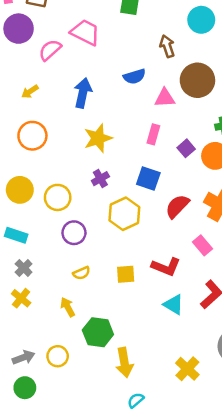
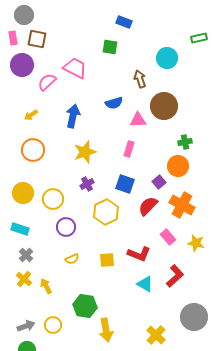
purple square: (186, 148) -> (159, 182), moved
yellow arrow: (68, 307) -> (46, 286), moved

